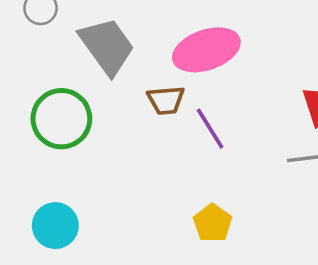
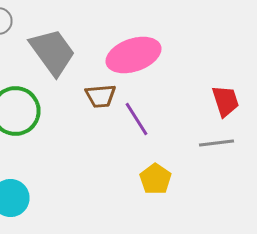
yellow pentagon: (213, 223) -> (155, 179), moved

